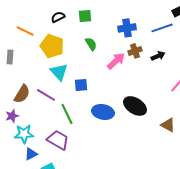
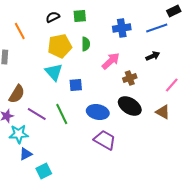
orange line: (25, 31) -> (20, 31), turned 36
green semicircle: (91, 44) -> (86, 44), turned 32
yellow pentagon: (52, 46) -> (60, 46), moved, turned -30
brown cross: (135, 51) -> (130, 78), moved
purple line: (46, 95) -> (37, 114), moved
brown triangle: (168, 125) -> (163, 112), moved
purple trapezoid: (58, 140) -> (105, 140), moved

